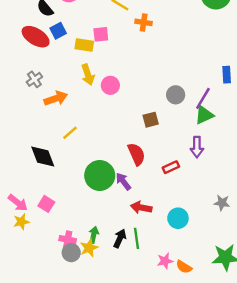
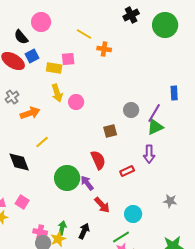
red arrow: (141, 208) -> (102, 205), turned -144
green line: (136, 238) -> (121, 237), moved, turned 66

